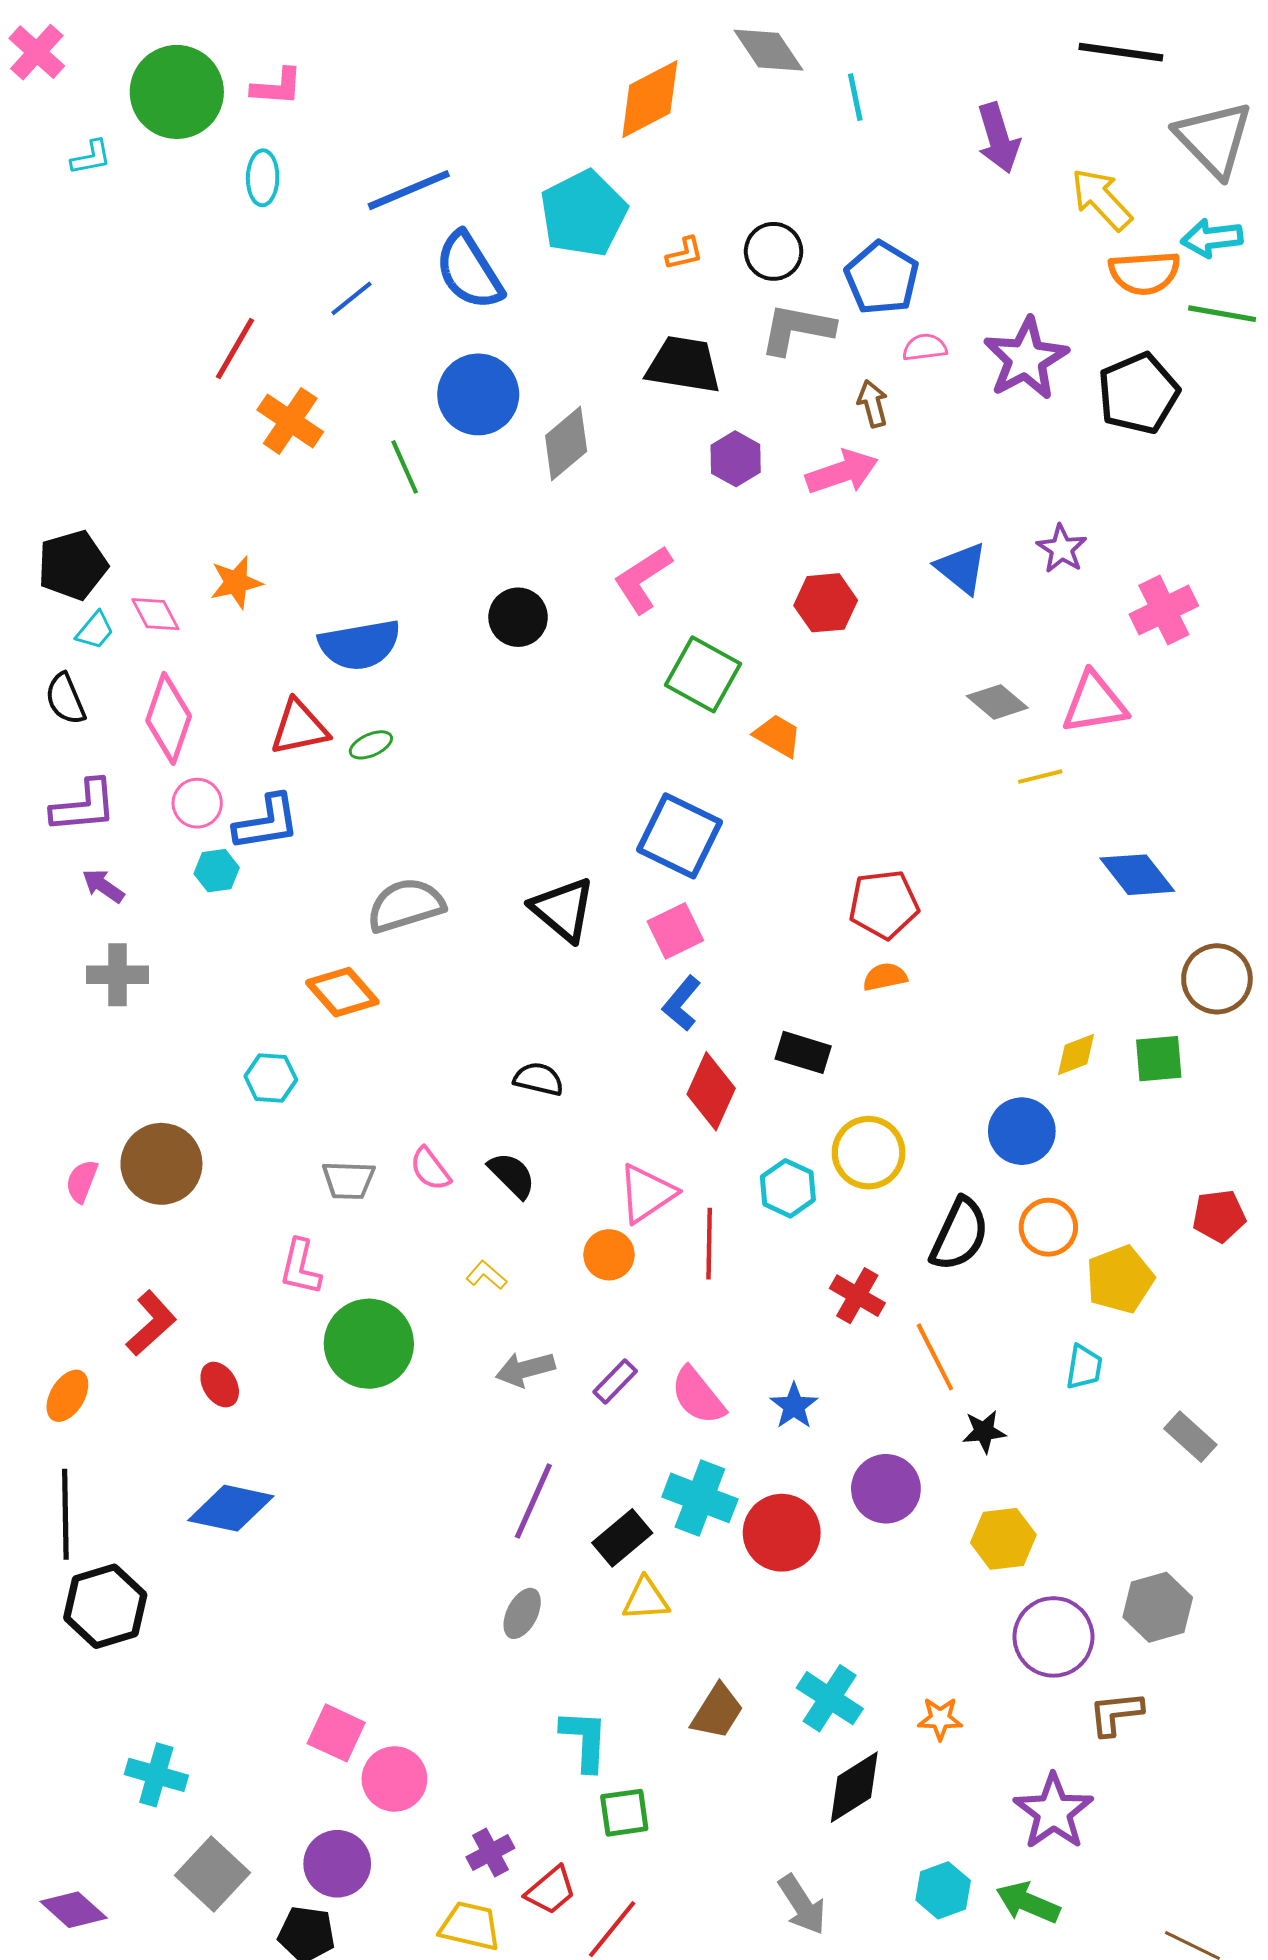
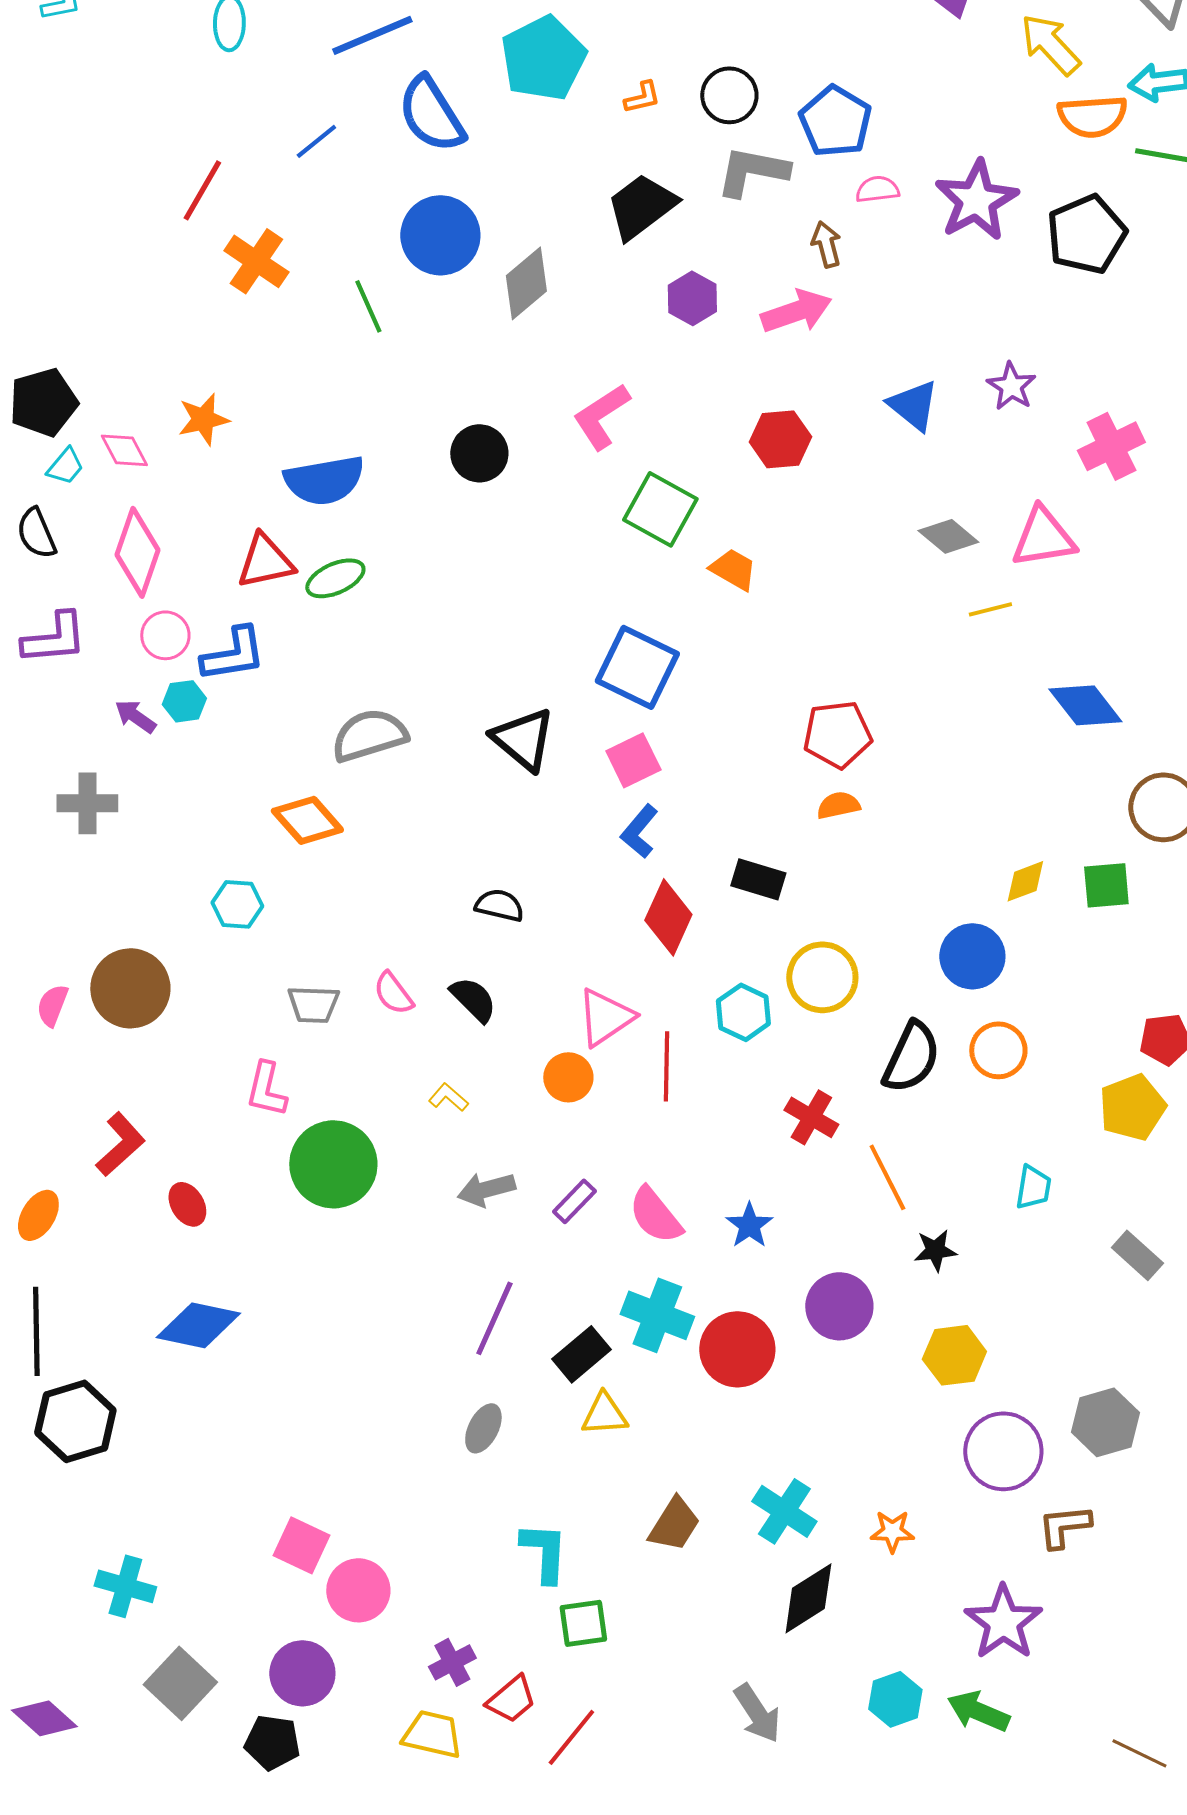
black trapezoid: (684, 365) -> (641, 206), turned -46
green ellipse: (371, 745) -> (335, 578), size x1.4
purple arrow: (103, 886) -> (135, 716), moved
yellow pentagon: (1120, 1279) -> (1132, 1107), moved

